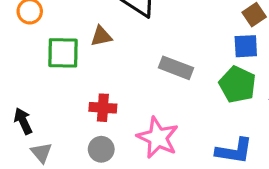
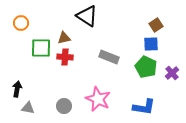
red cross: (103, 108) -> (65, 57), moved
black arrow: (23, 121) -> (17, 89), turned 35
gray triangle: (41, 153) -> (28, 108), turned -40

